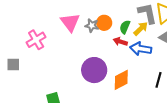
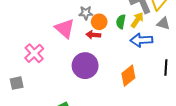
gray star: (92, 26) -> (86, 13), moved
red arrow: (120, 42) -> (93, 35), moved
purple circle: (94, 70) -> (85, 66), moved

